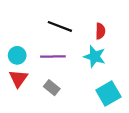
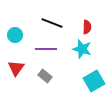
cyan circle: (17, 55) -> (15, 35), moved

